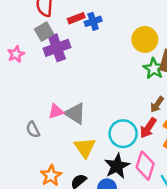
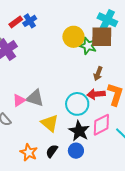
yellow circle: (145, 39) -> (73, 37), moved
red arrow: (148, 128) -> (96, 94), turned 66
pink diamond: (145, 166) -> (101, 125), turned 60

